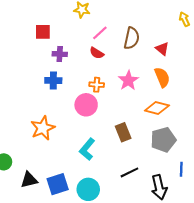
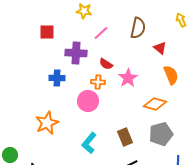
brown semicircle: (132, 38) -> (138, 28), moved
red semicircle: (97, 53) -> (106, 64), moved
purple cross: (60, 54) -> (76, 53), moved, size x1.5
orange semicircle: (162, 77) -> (171, 75), moved
brown rectangle: (123, 132) -> (125, 137), moved

